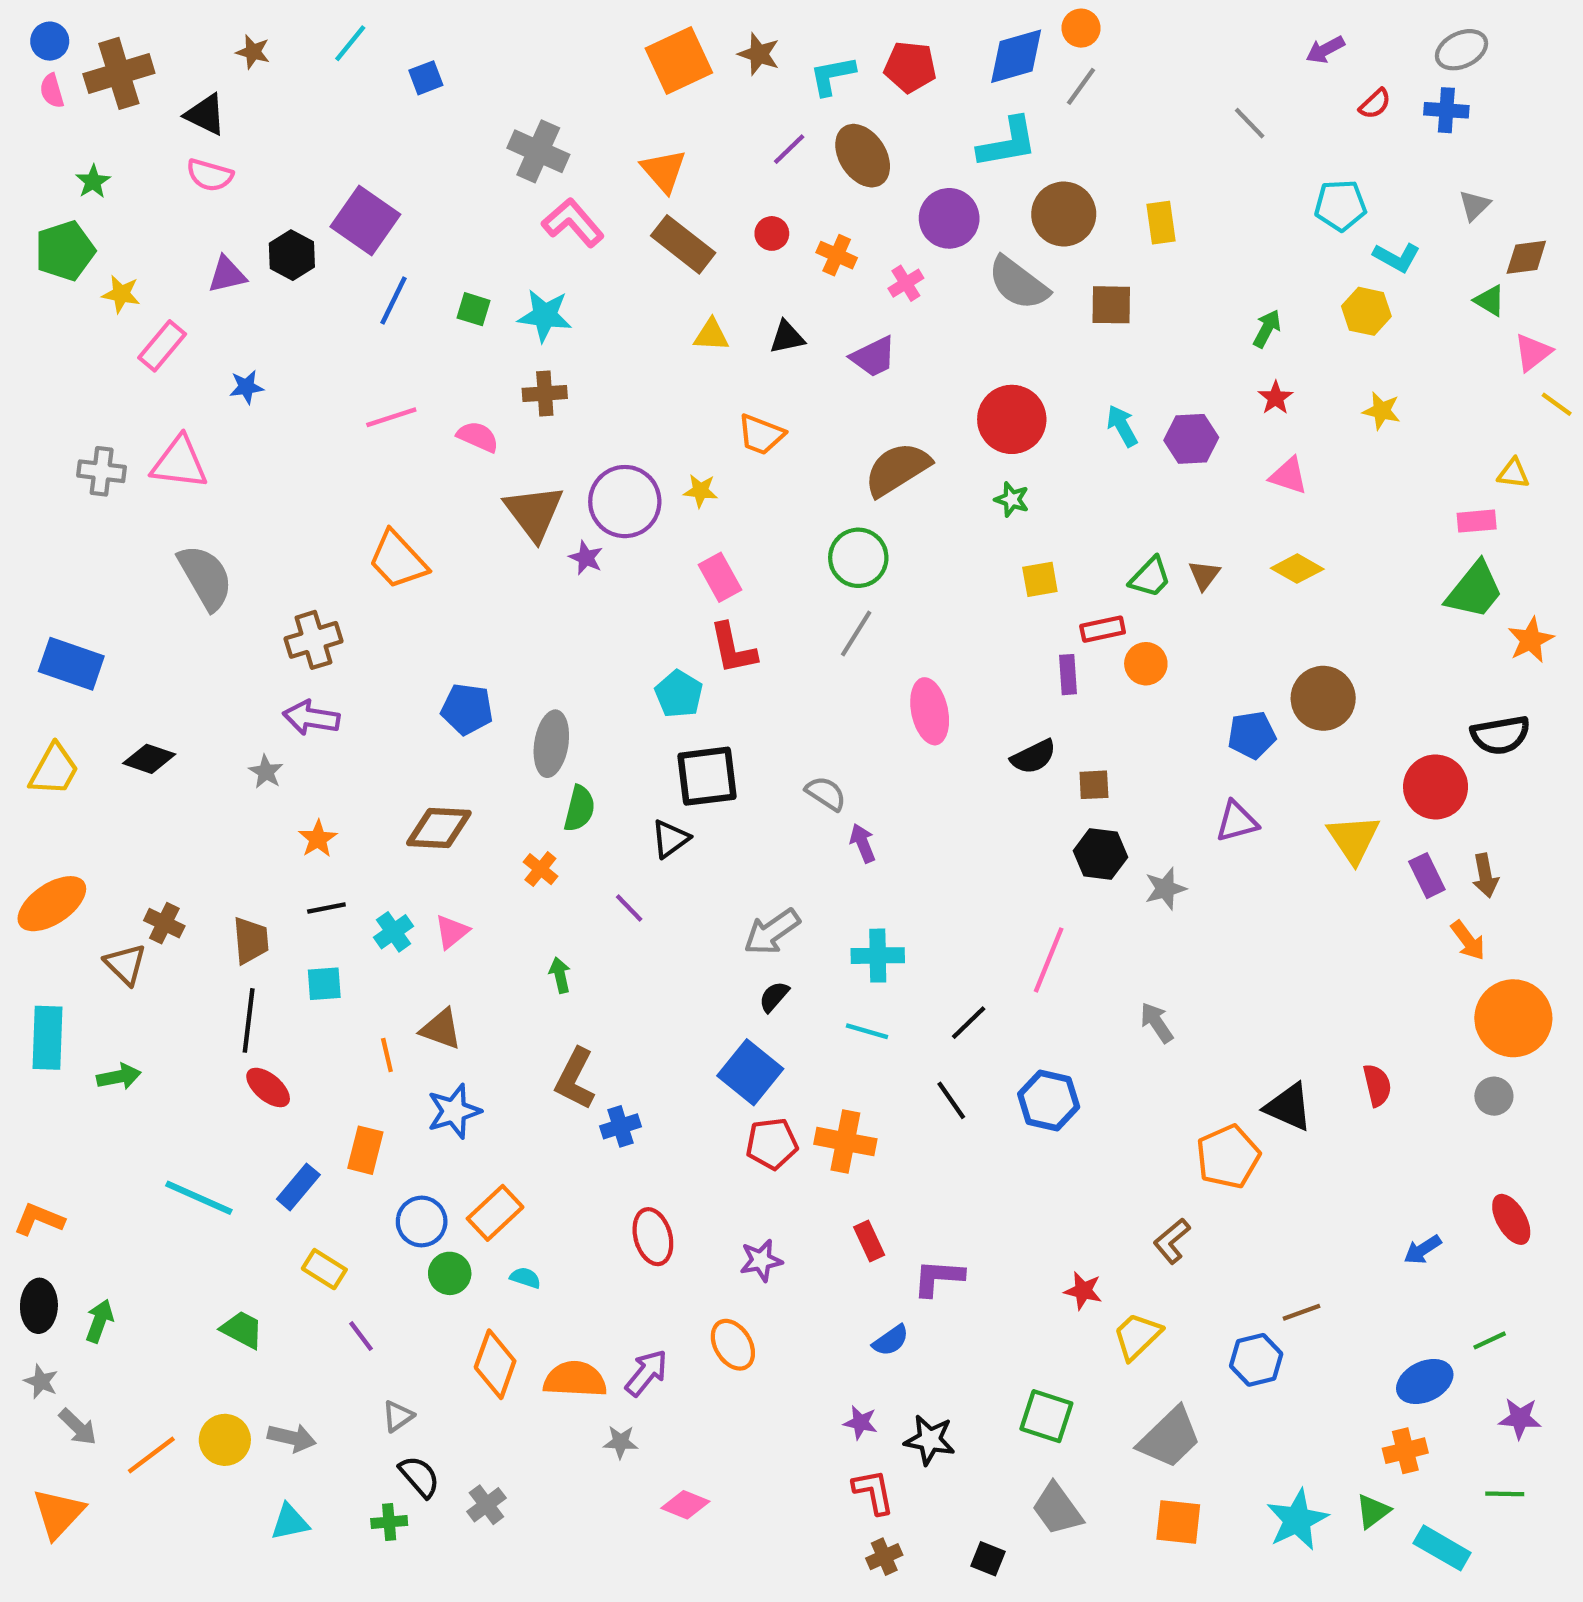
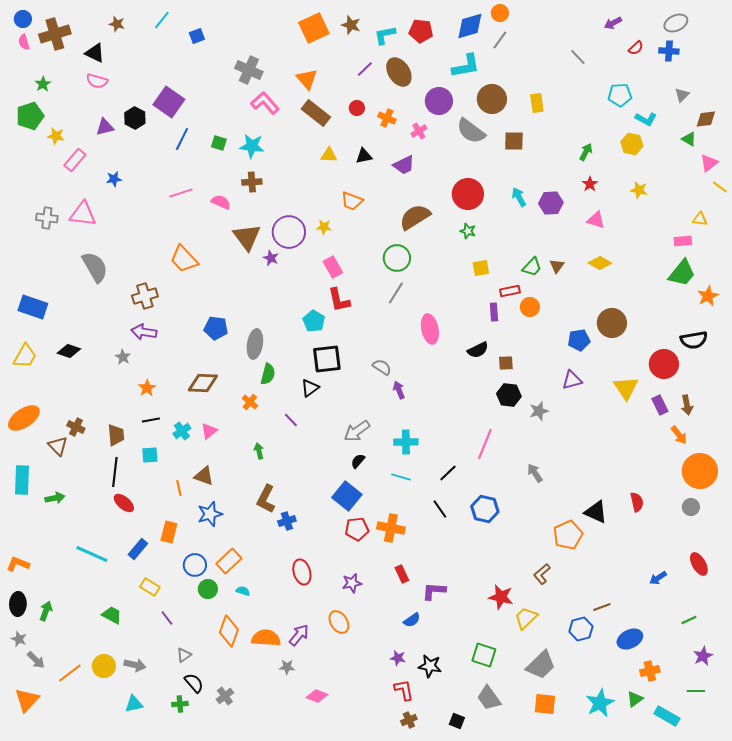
red star: (1083, 1291) -> (501, 597), size x1.4
blue ellipse: (1425, 1381) -> (630, 639), moved
purple star: (1520, 1418) -> (703, 656), turned -30

